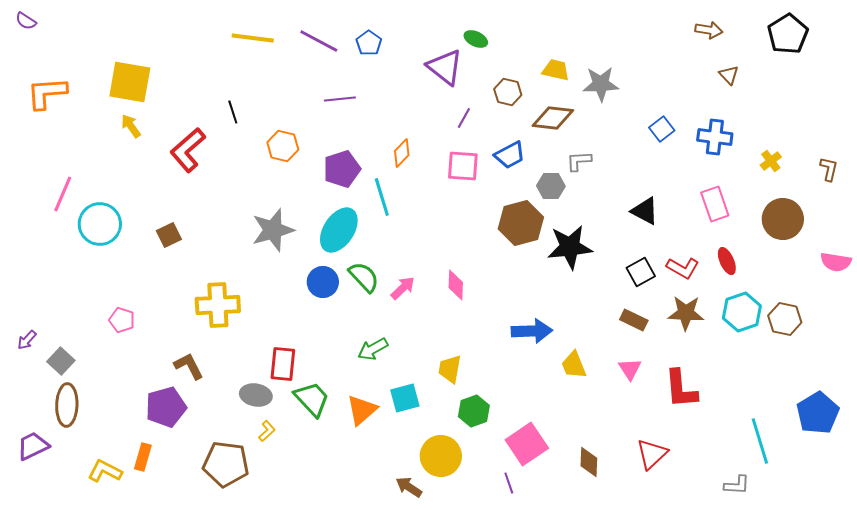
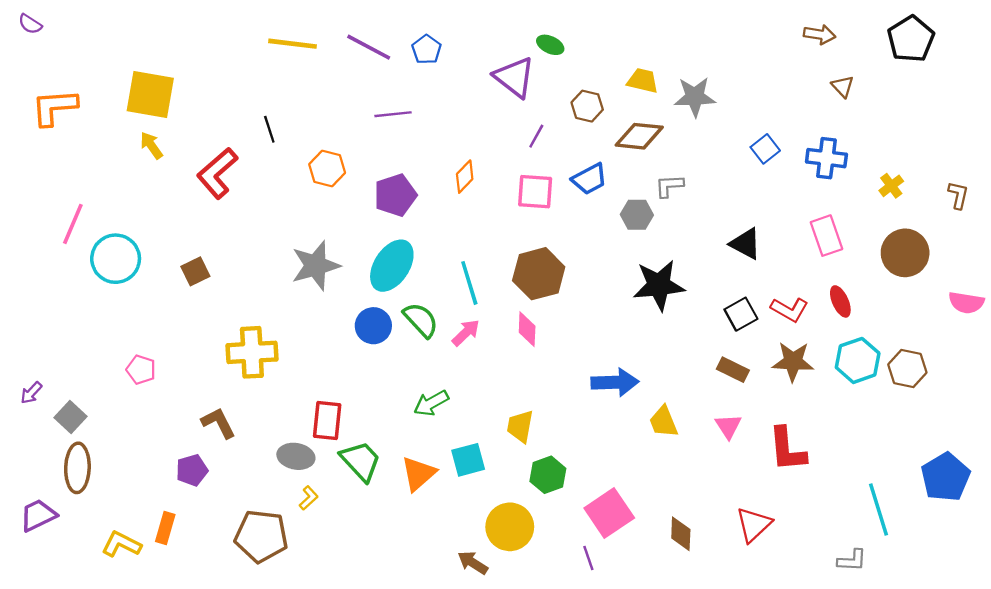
cyan line: (382, 197) -> (469, 283), moved
brown hexagon: (521, 223) -> (539, 274), moved
purple pentagon: (166, 407) -> (192, 470), size x0.7

